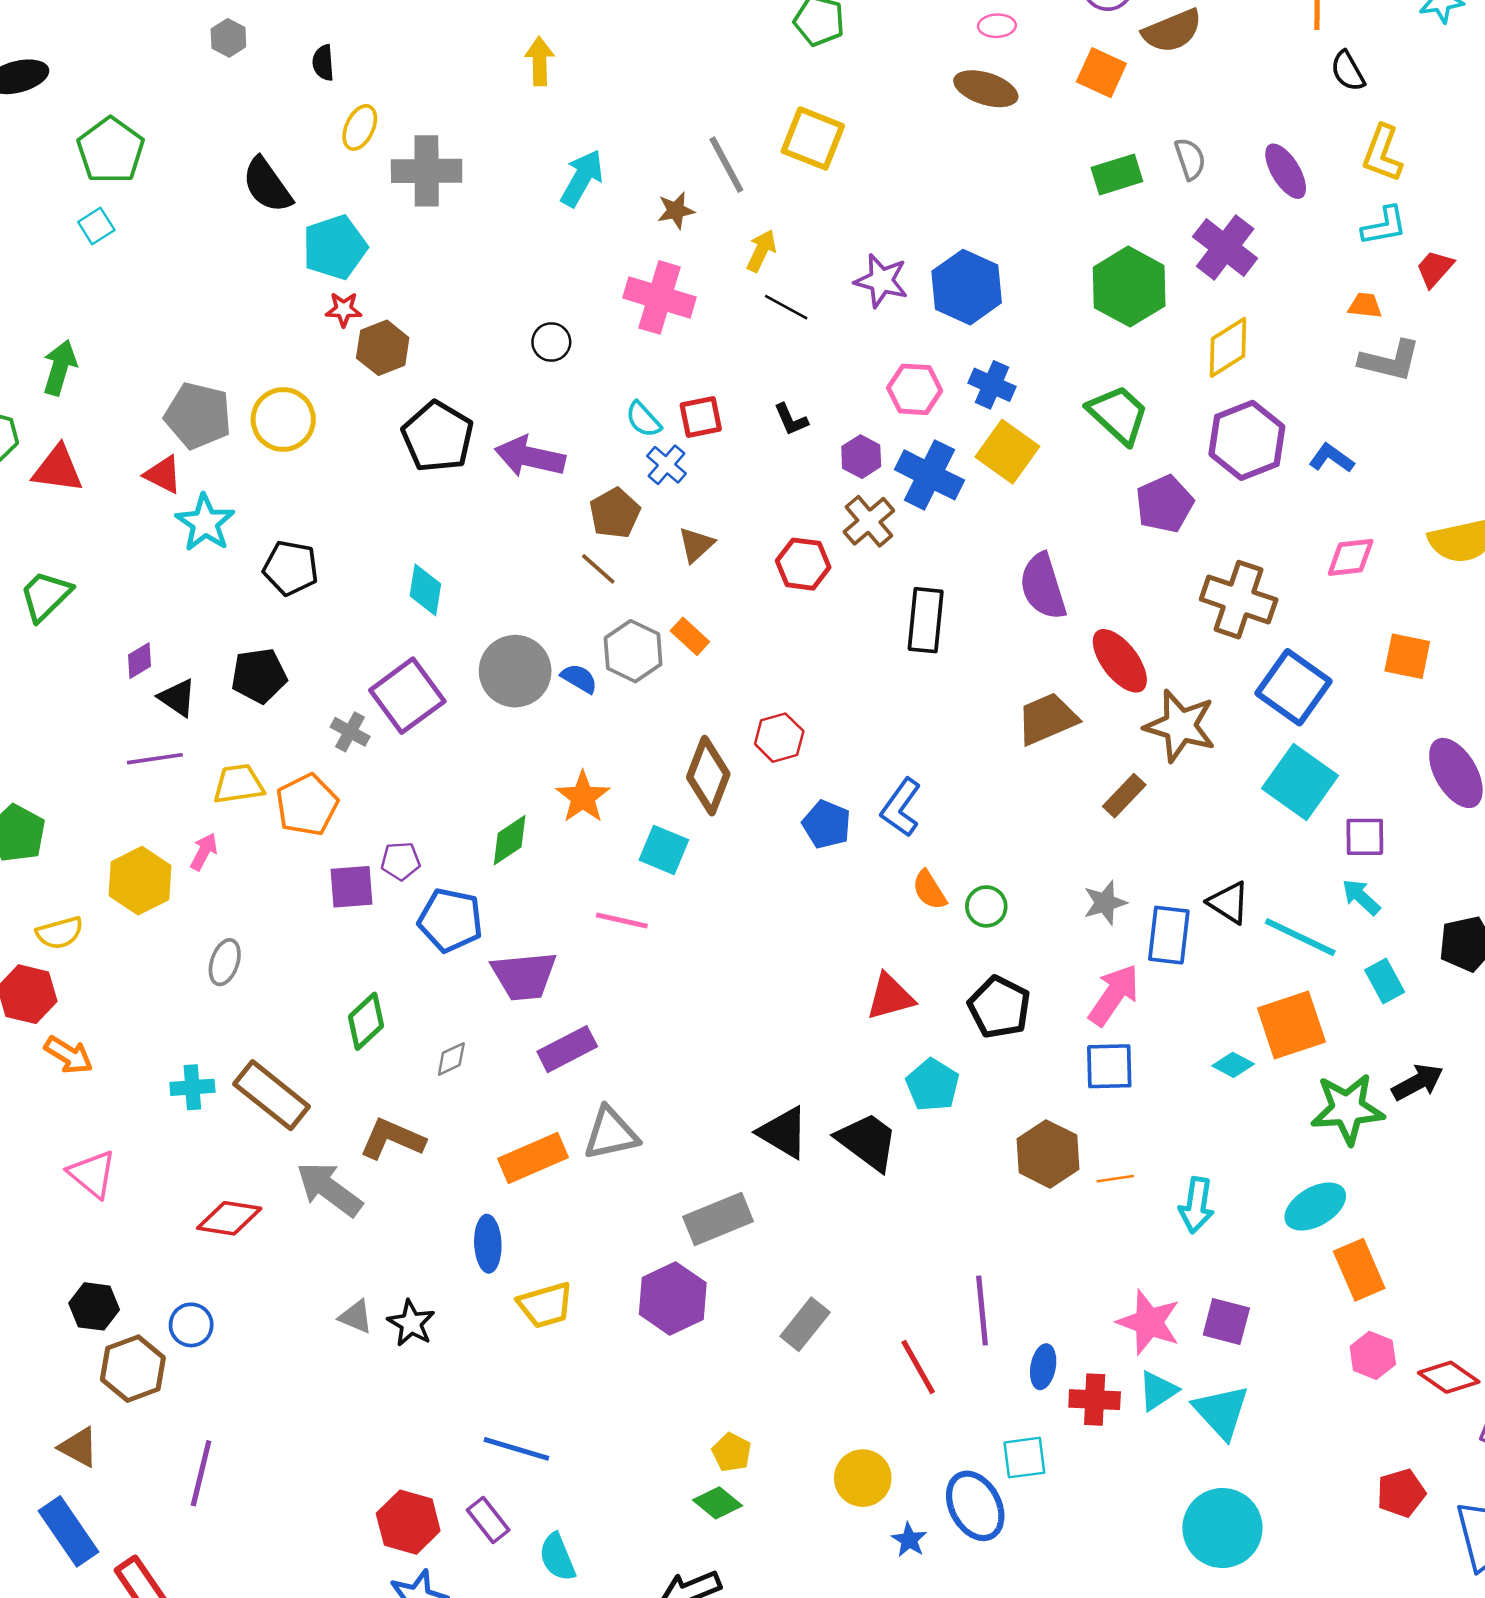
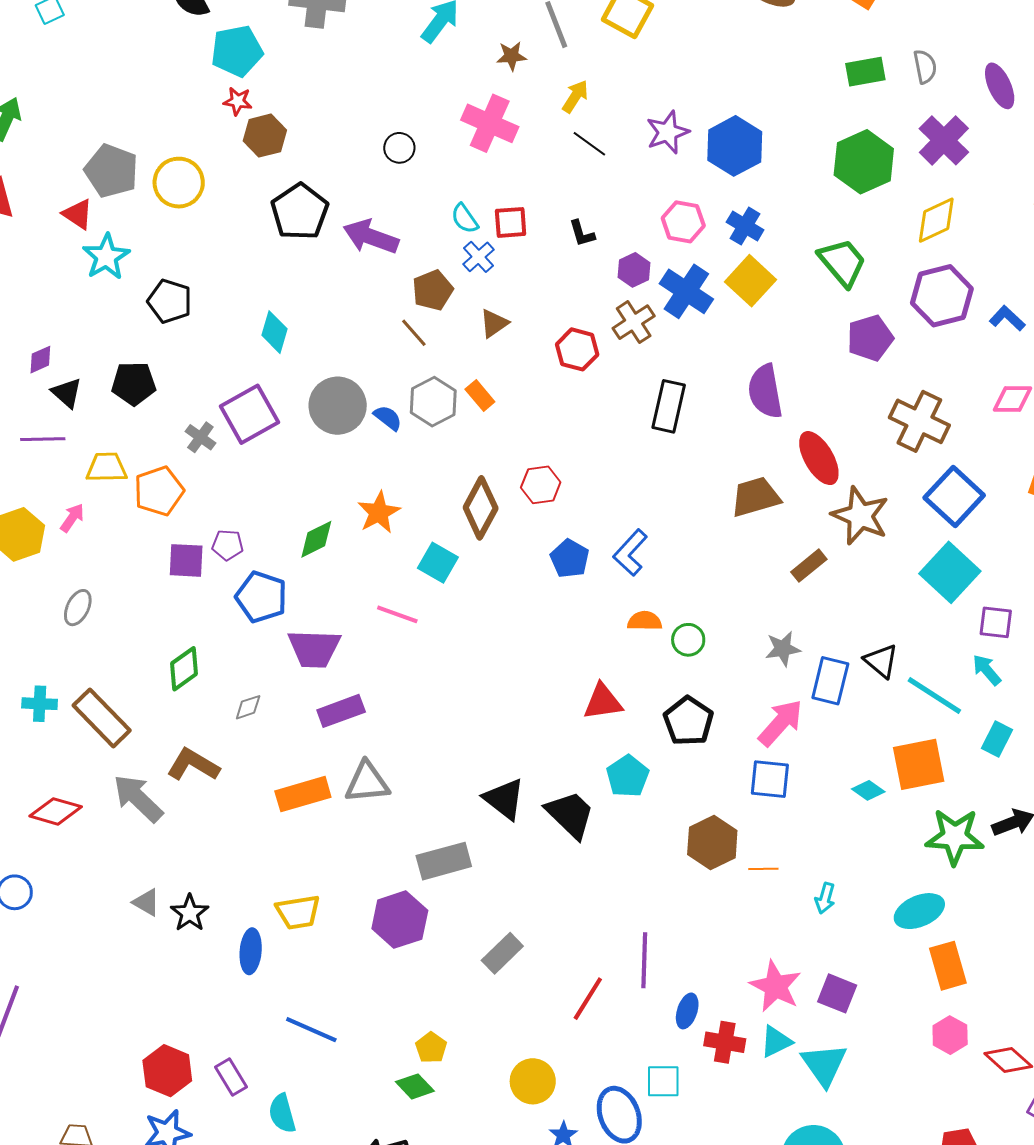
purple star: (881, 281) -> (668, 132), turned 30
orange semicircle: (929, 890) -> (645, 621), turned 116
cyan rectangle: (1385, 981) -> (997, 739), turned 48
cyan arrow: (1196, 1205) -> (825, 898), size x0.7
blue ellipse: (488, 1244) -> (251, 951), moved
red line: (918, 1367) -> (588, 999), turned 54
blue line: (516, 1449) -> (311, 1030), moved

